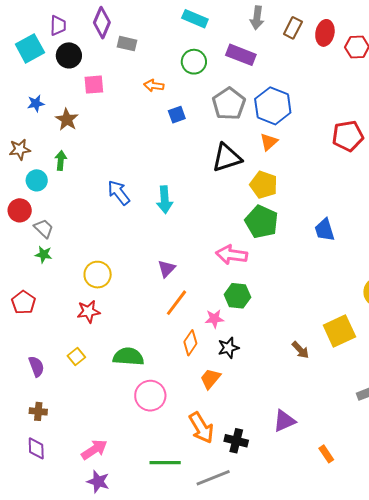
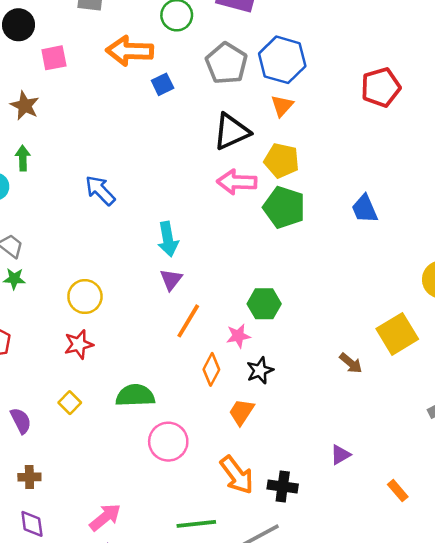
orange arrow: (154, 86) -> (130, 51), size x1.8
cyan arrow: (165, 200) -> (168, 239), moved
pink arrow: (232, 255) -> (237, 182), moved
purple triangle: (284, 421) -> (340, 455), size x0.7

